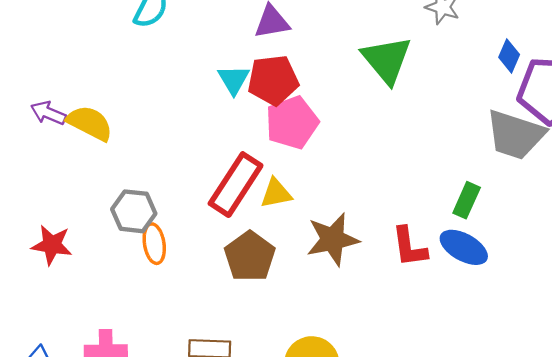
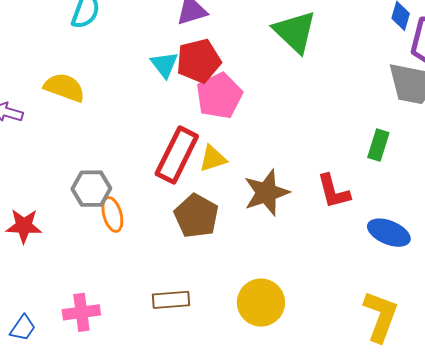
yellow semicircle: (90, 123) -> (64, 87), moved
blue ellipse: (464, 247) -> (389, 233), moved

